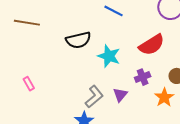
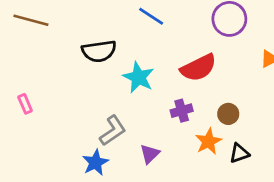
purple triangle: (120, 95) -> (150, 154), moved

